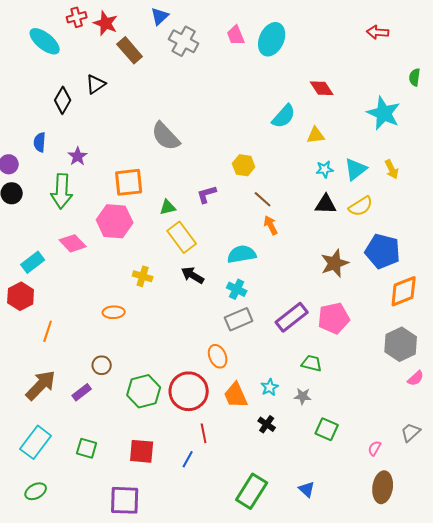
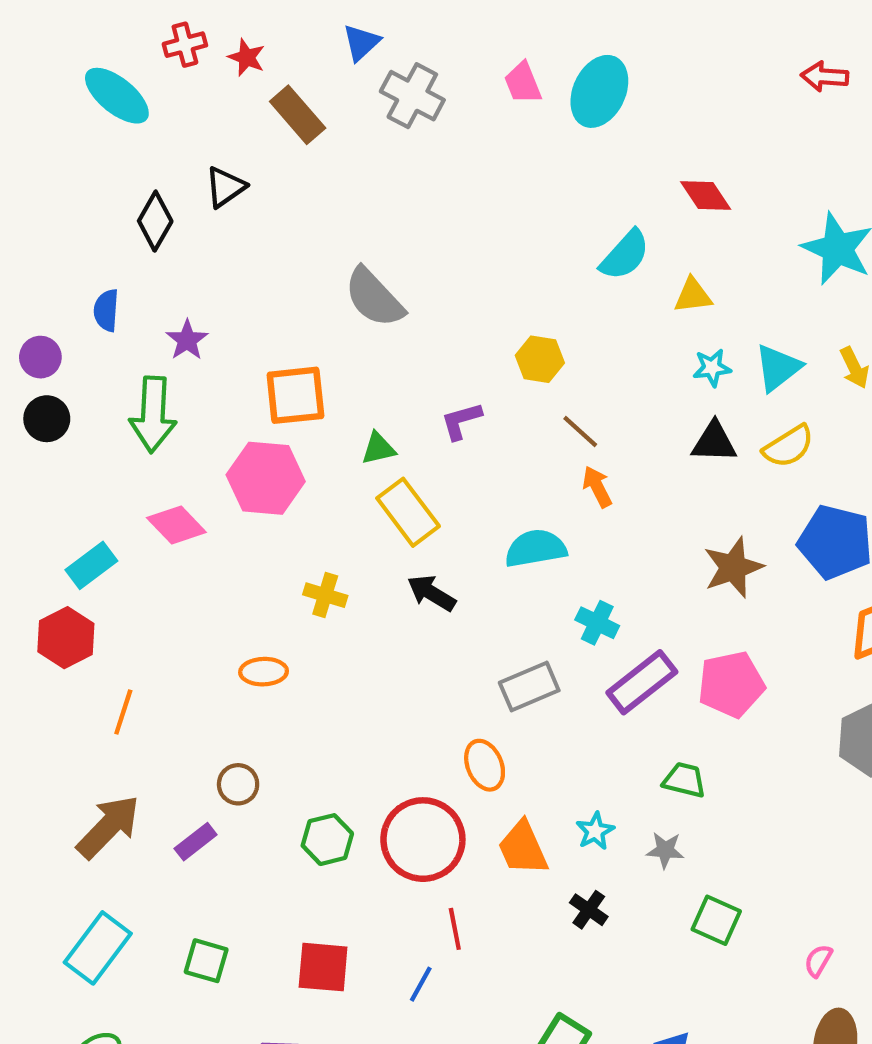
red star: (106, 23) -> (247, 57), size x0.7
cyan cross: (237, 289) -> (597, 623), moved
green hexagon: (144, 391) -> (327, 840), size x0.7

